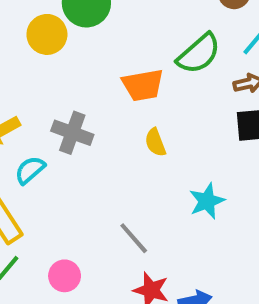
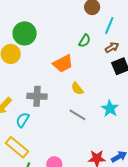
green semicircle: (199, 54) -> (85, 41), size x0.6
gray line: (134, 238) -> (78, 115), moved

